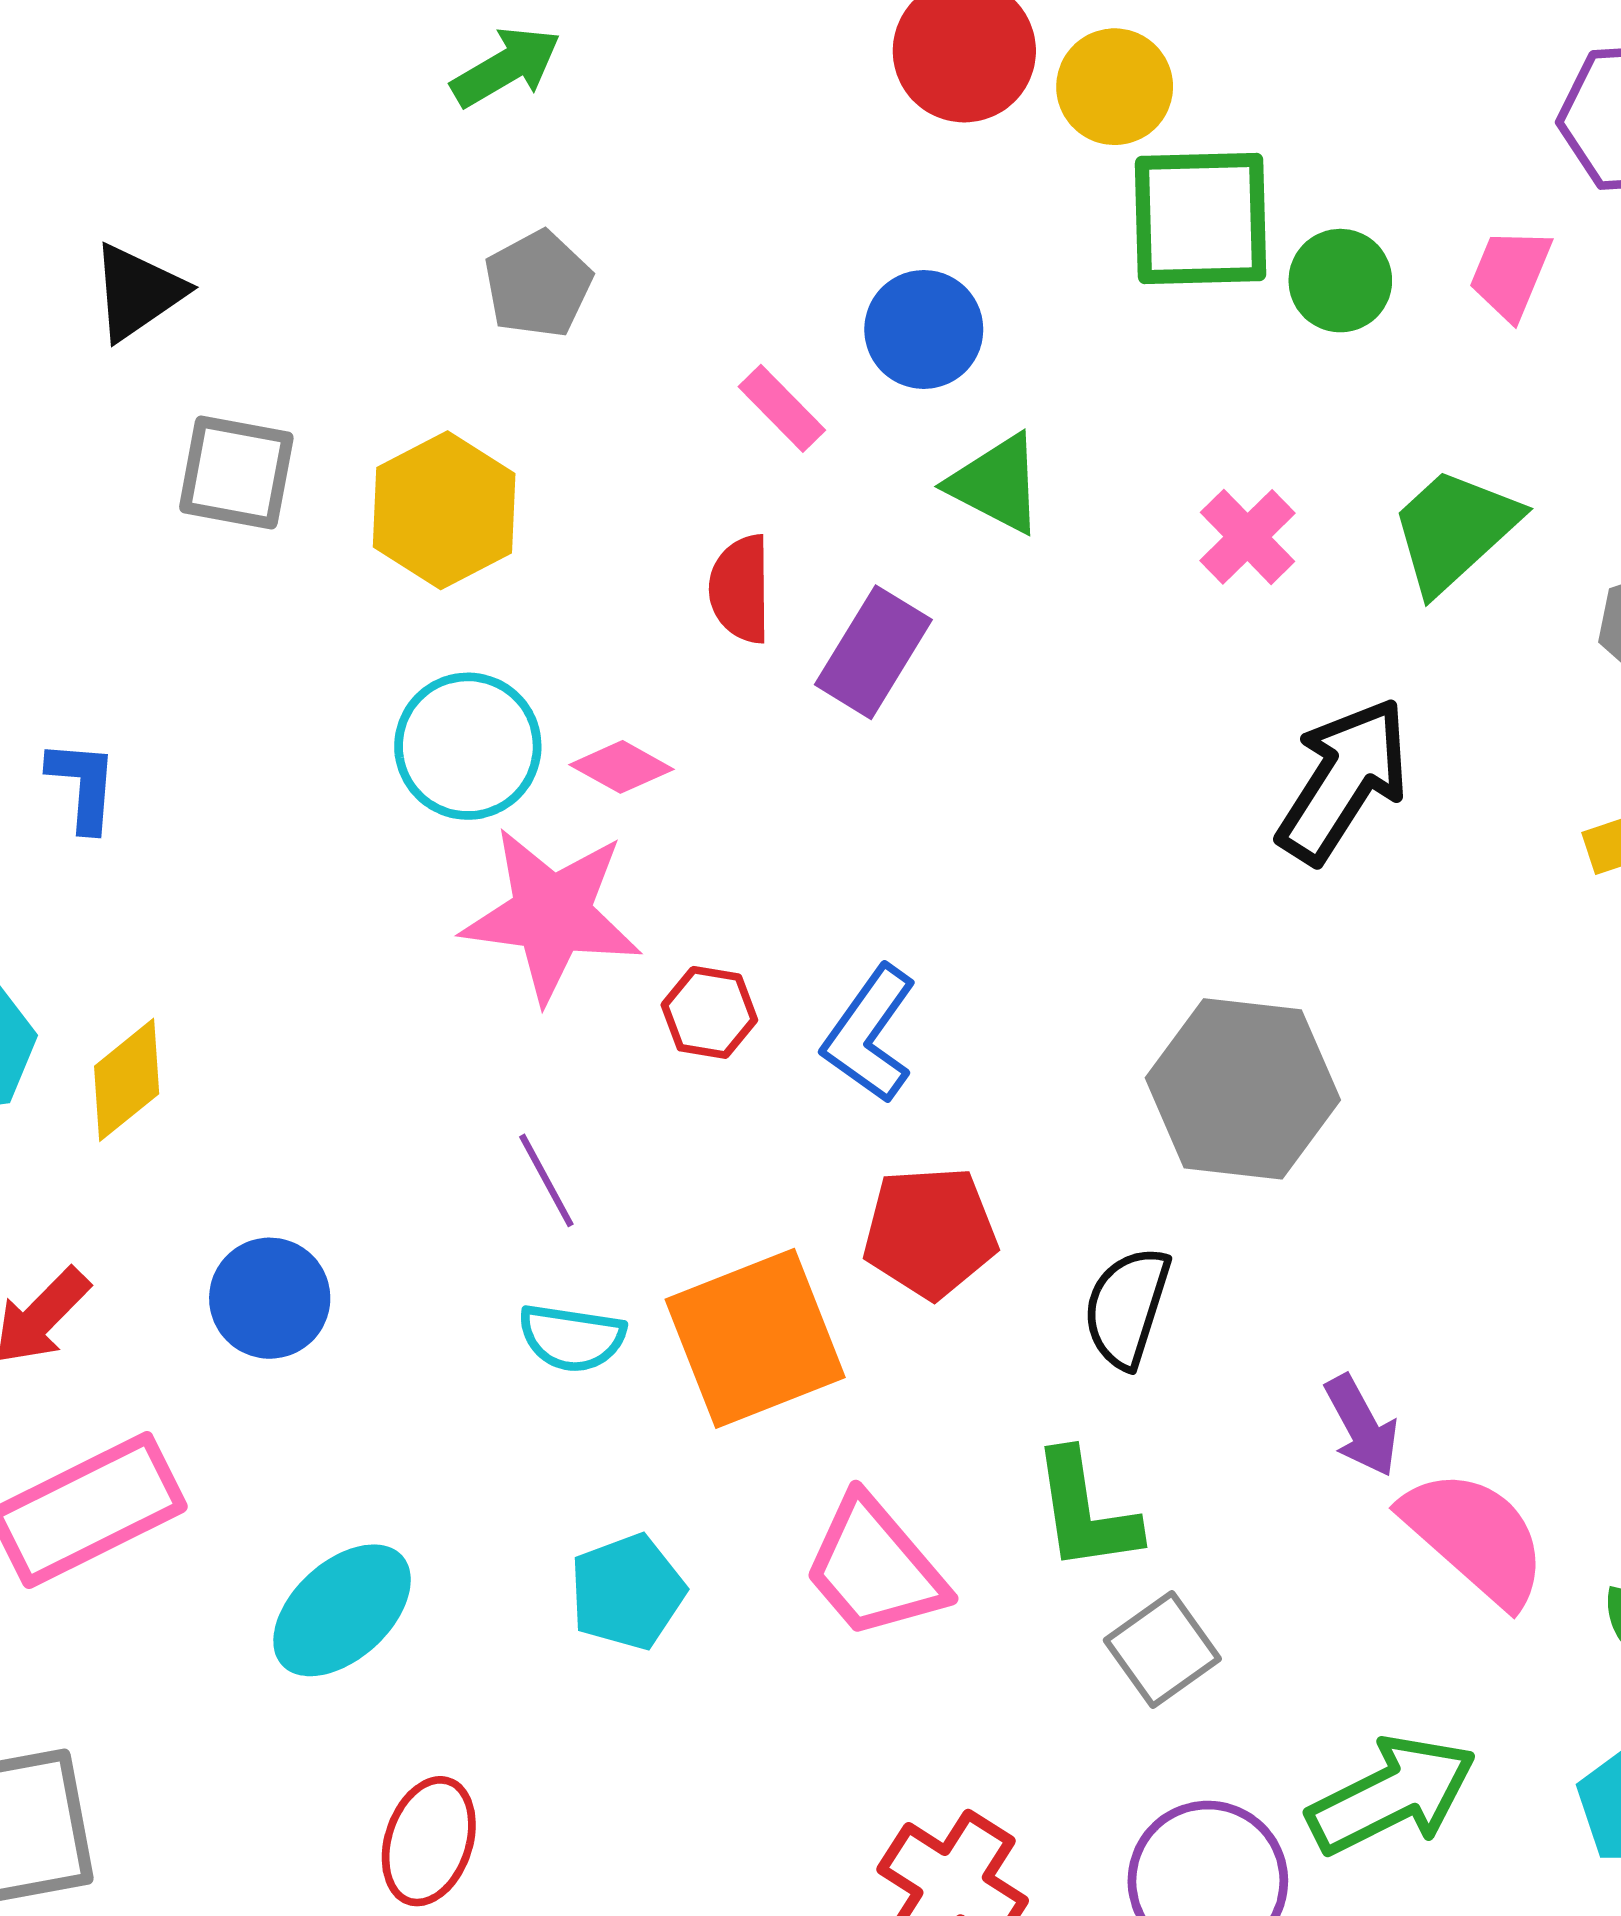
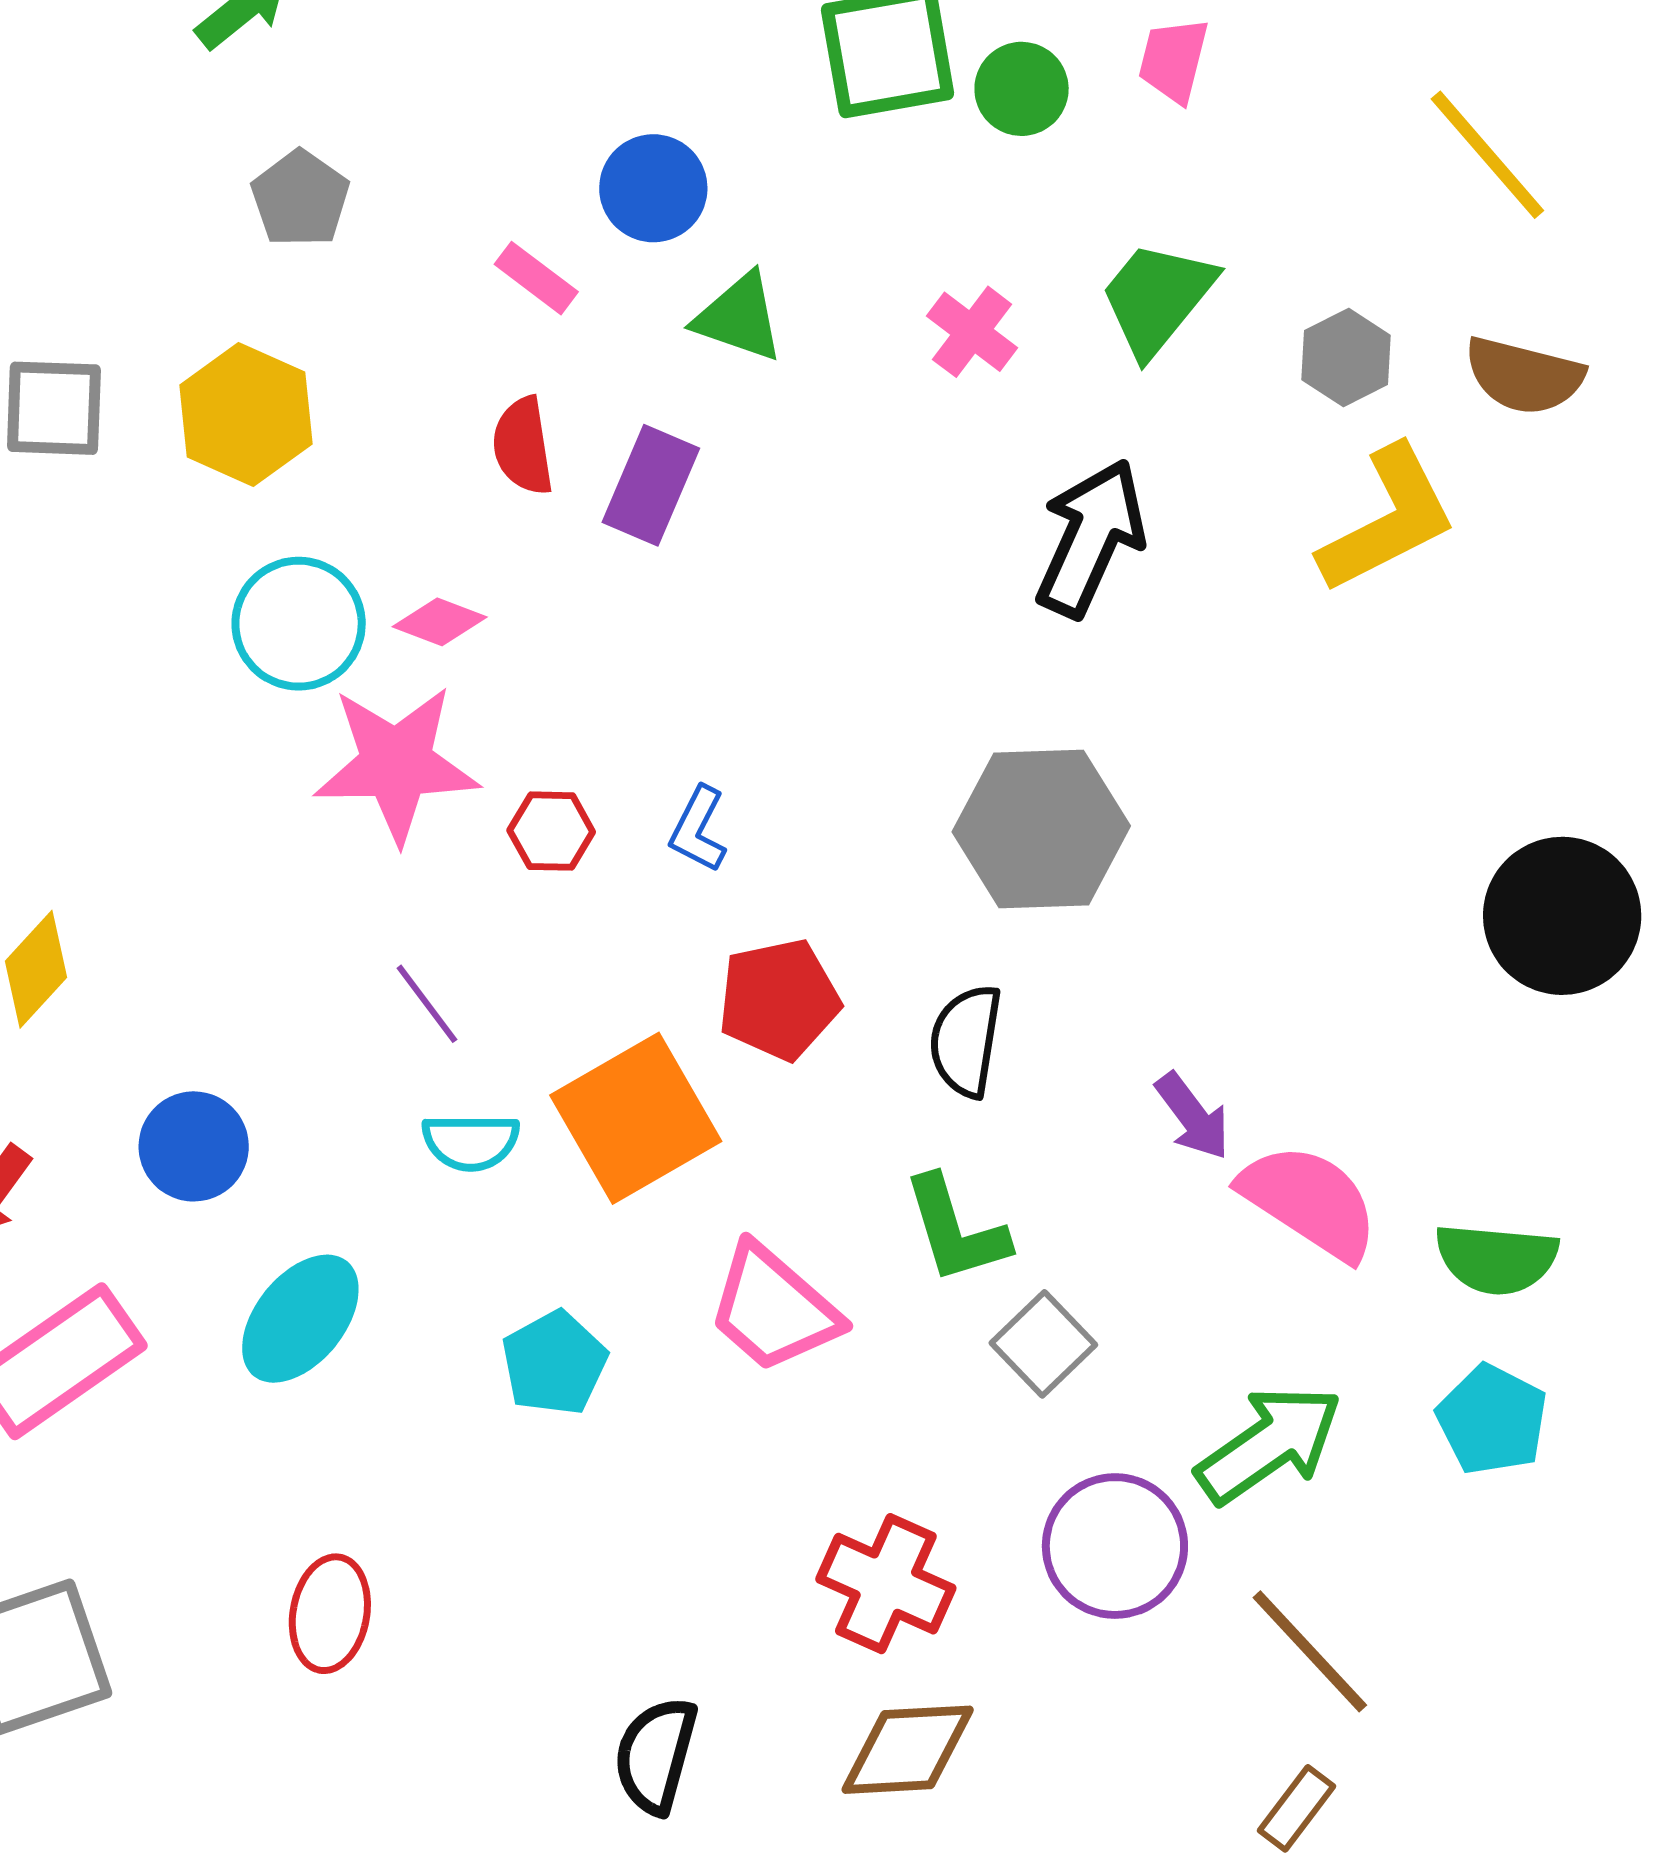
blue L-shape: (870, 1034) -> (698, 829), size x0.7
cyan ellipse: (342, 1610) -> (300, 1319), moved
red ellipse: (429, 1841) -> (330, 1614), moved

